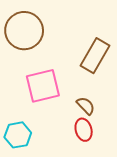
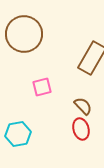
pink square: (43, 86) -> (42, 87), size x0.6

